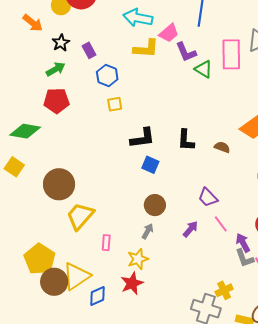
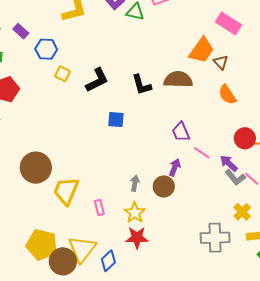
yellow square: (115, 104) -> (63, 74), turned -35
black L-shape: (143, 138) -> (97, 80), moved
brown semicircle: (222, 147) -> (178, 80), size x1.8
purple trapezoid: (208, 197) -> (181, 132), turned 40
brown circle: (155, 205) -> (164, 186), moved
red star: (132, 283) -> (137, 238), turned -30
yellow cross: (224, 290) -> (242, 212), moved

